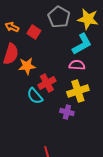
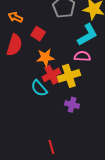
red square: (34, 32) -> (38, 34), moved
orange star: (27, 66) -> (45, 57), moved
yellow cross: (78, 91) -> (69, 76), moved

